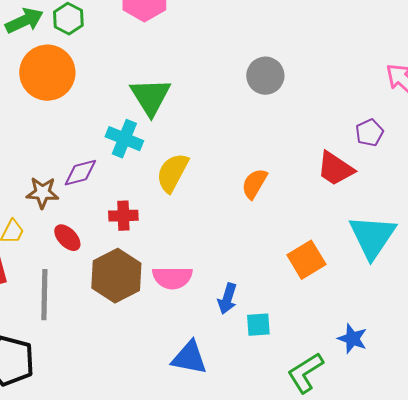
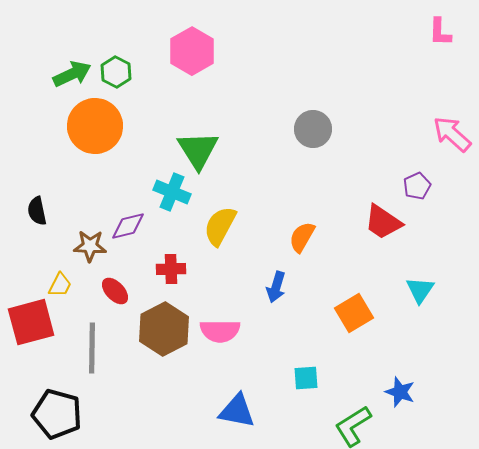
cyan triangle: (372, 237) -> (420, 290), size x0.6
blue arrow: (227, 299) -> (276, 287), moved

